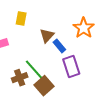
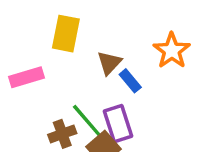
yellow rectangle: (21, 19) -> (66, 34), size x1.5
purple rectangle: (71, 66) -> (118, 124), moved

